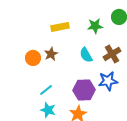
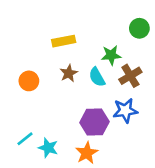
green star: (95, 26) -> (111, 55), moved
brown star: (51, 54) -> (69, 73), moved
cyan line: (46, 90) -> (25, 139), moved

